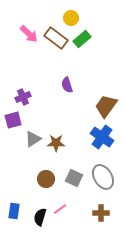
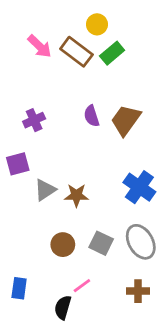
purple cross: (23, 97) -> (34, 120), moved
brown trapezoid: (106, 106) -> (126, 120), moved
black semicircle: (40, 217) -> (63, 307), moved

